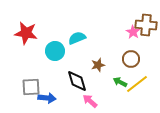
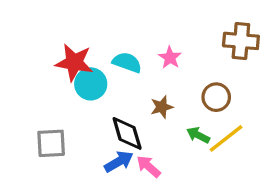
pink star: (133, 32) -> (170, 58), moved
red star: (26, 33) -> (74, 62), moved
cyan semicircle: (77, 38) -> (127, 62), turned 42
blue arrow: (47, 98) -> (119, 162), moved, turned -36

